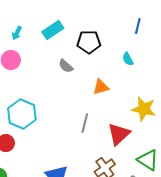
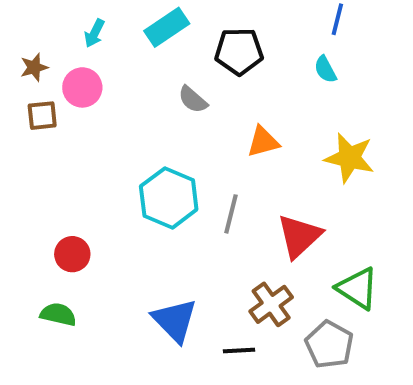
cyan semicircle: (128, 59) -> (325, 69), moved
yellow star: (144, 109) -> (349, 158), moved
cyan hexagon: (22, 114) -> (169, 198), moved

